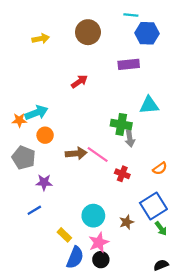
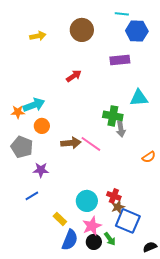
red cross: (122, 174) -> (114, 196), moved
blue square: (153, 206) -> (128, 221), moved, turned -35
green arrow: (161, 229) -> (110, 239), moved

